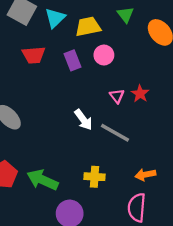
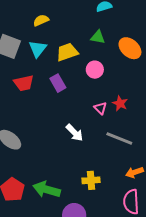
green triangle: (125, 15) -> (98, 37), turned -35
pink circle: (104, 55) -> (95, 70), moved
gray line: (115, 133) -> (119, 139), moved

